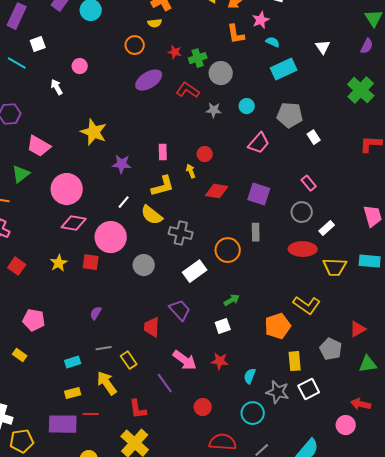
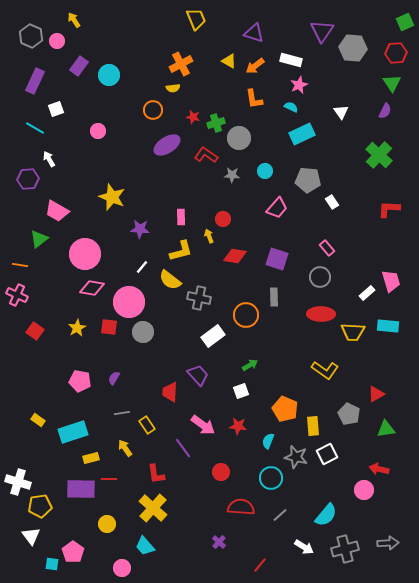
pink star: (261, 20) -> (299, 85), moved
white arrow: (57, 87) -> (49, 159), moved
white rectangle: (327, 228) -> (367, 293), moved
gray circle: (144, 265) -> (143, 332), moved
pink pentagon: (34, 320) -> (80, 381), moved
orange pentagon: (278, 326) -> (285, 409), moved, turned -30
cyan rectangle: (73, 362) -> (73, 432), moved, size x1.8
yellow arrow: (107, 383) -> (125, 448), size x0.7

